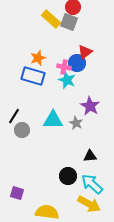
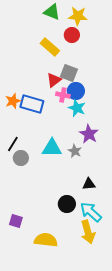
gray square: (69, 22) -> (69, 73), moved
red triangle: (85, 52) -> (54, 80), moved
orange star: (38, 58) -> (13, 101), moved
cyan star: (67, 80) -> (77, 108), moved
yellow arrow: (89, 204) -> (88, 232), turned 45

